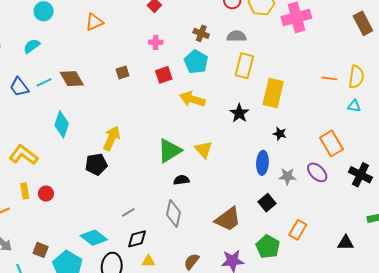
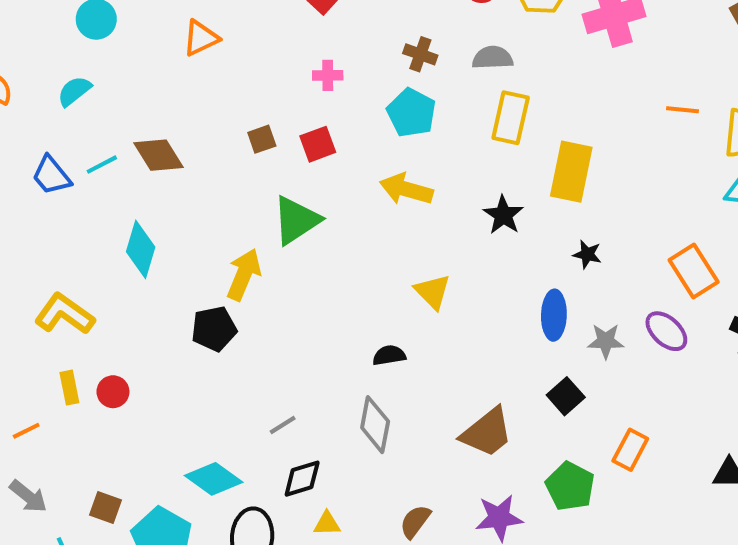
red square: (164, 75) -> (318, 144), moved
orange line: (329, 78) -> (683, 110), moved
green triangle: (170, 151) -> (296, 220), moved

